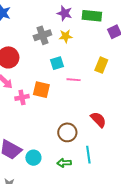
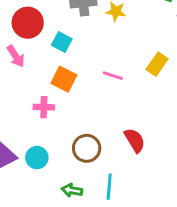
cyan square: (57, 63) -> (62, 42), moved, turned 32
pink cross: (22, 97) -> (44, 107), moved
cyan circle: (33, 158) -> (37, 158), moved

